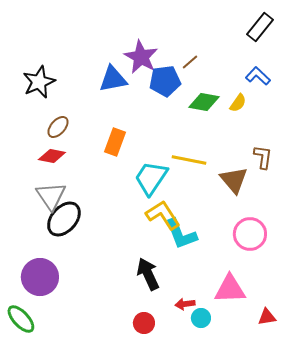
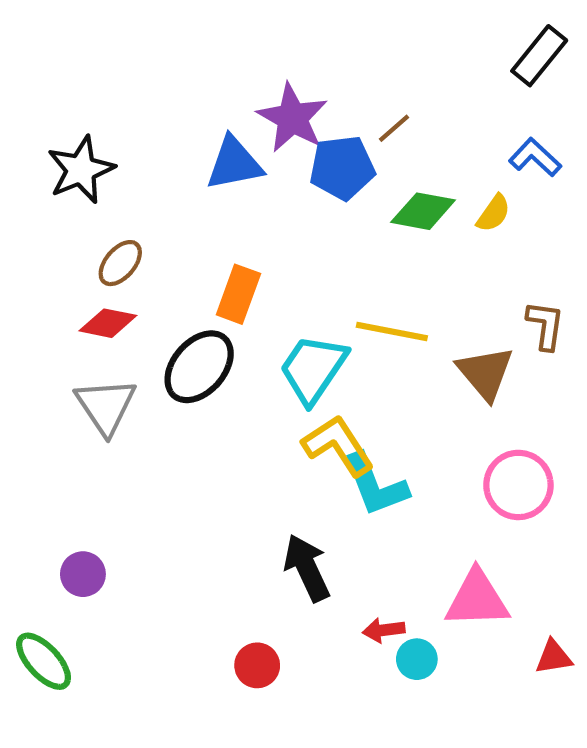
black ellipse: (64, 219) -> (199, 367), moved
purple circle: (40, 277) -> (83, 574), size x0.6
red circle: (144, 323) -> (257, 665), moved

